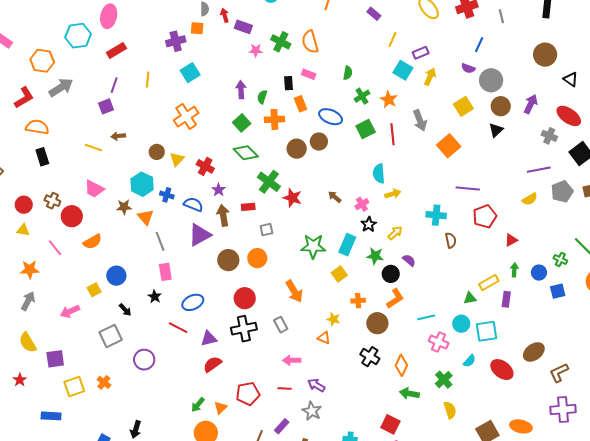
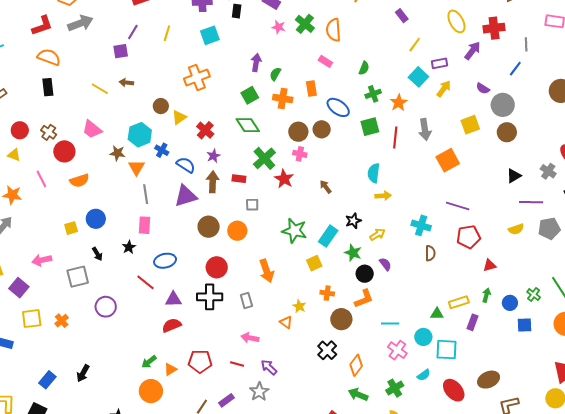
blue line: (479, 45) -> (515, 69), moved
black rectangle: (289, 83) -> (237, 11), moved
purple arrow: (531, 104) -> (472, 51), moved
black triangle: (496, 130) -> (514, 176), moved
pink cross: (362, 204) -> (300, 154), moved, turned 32
pink arrow: (70, 311) -> (42, 260), moved
purple square: (55, 359) -> (19, 288), turned 36

